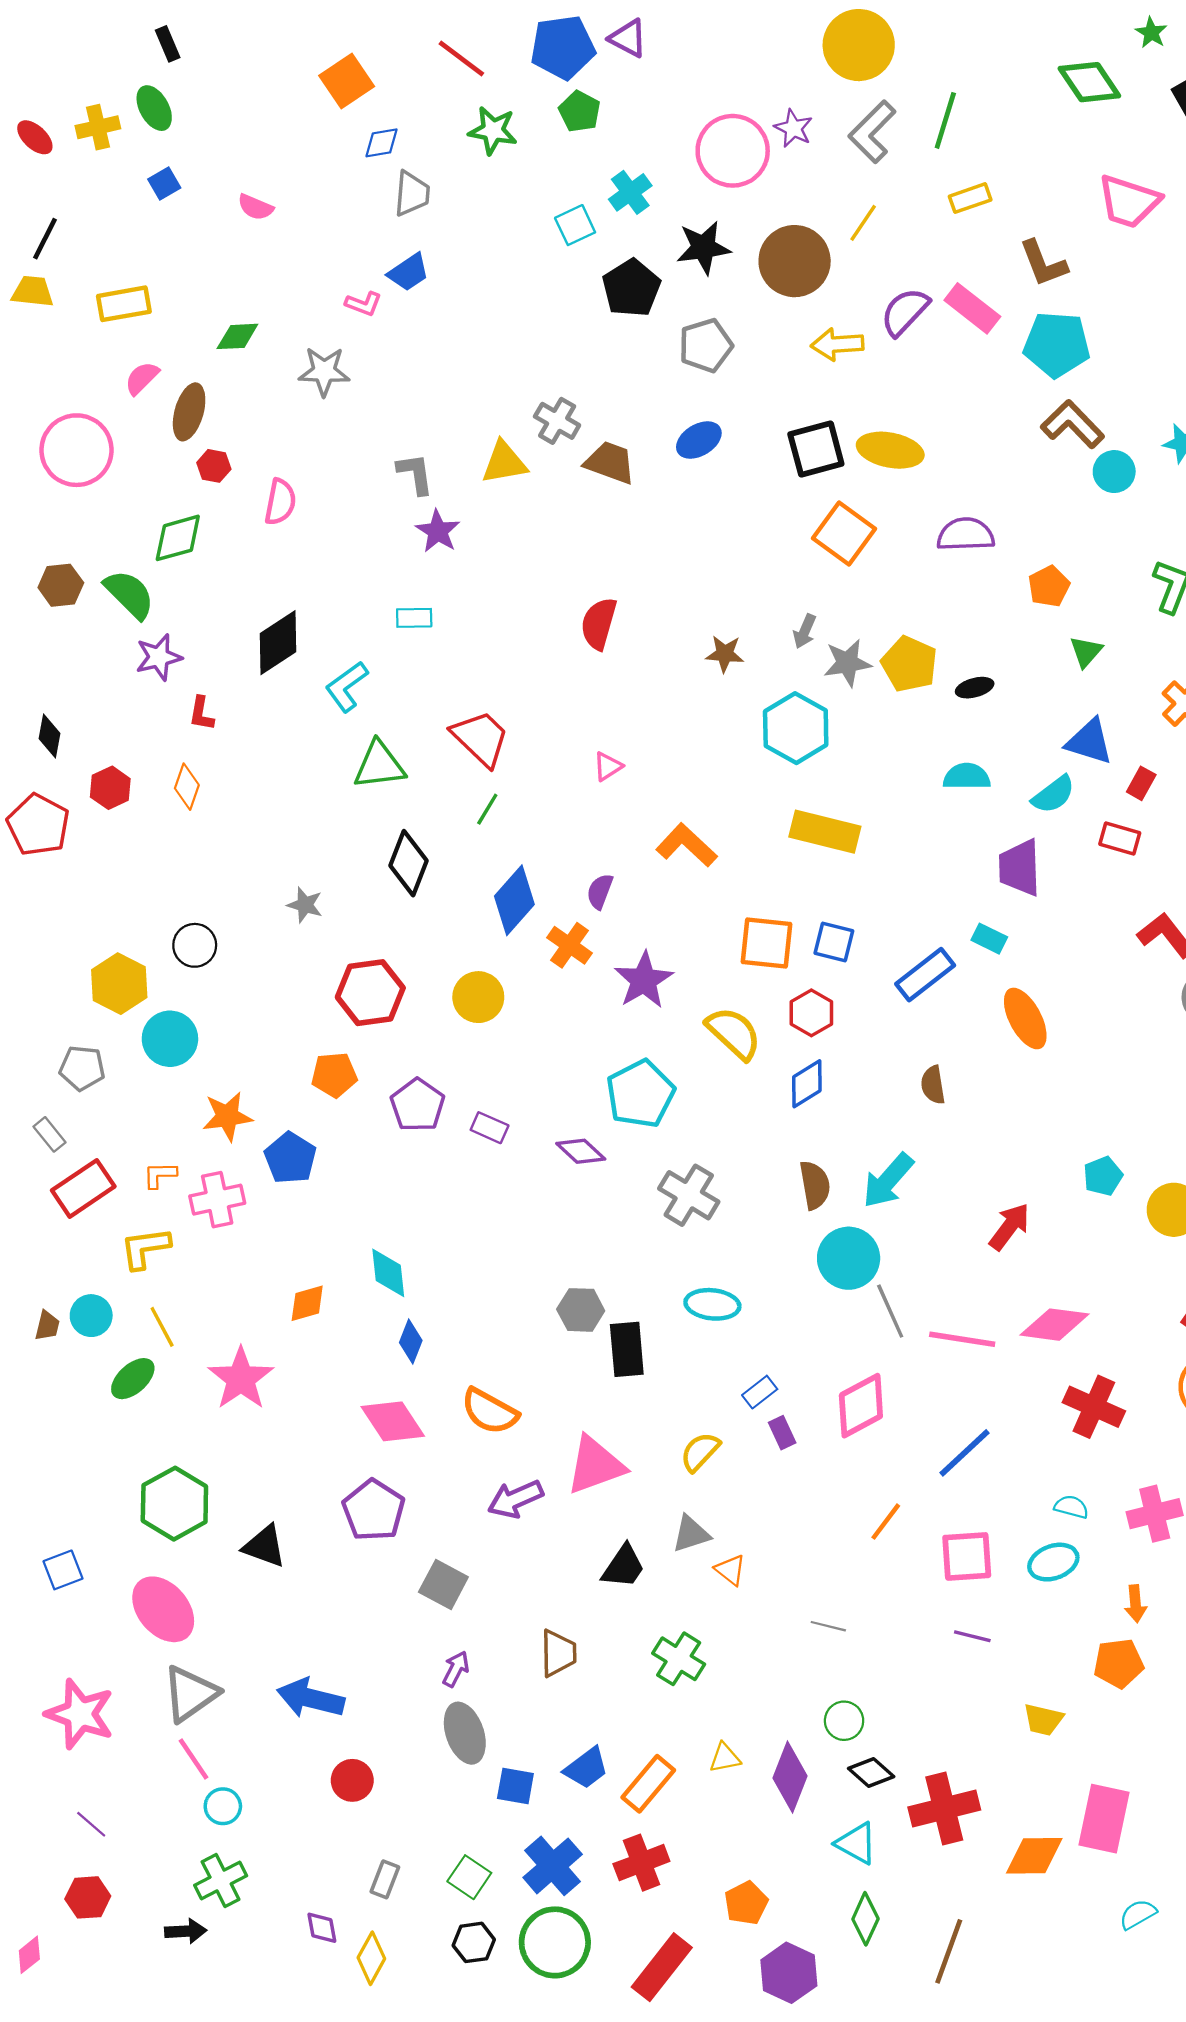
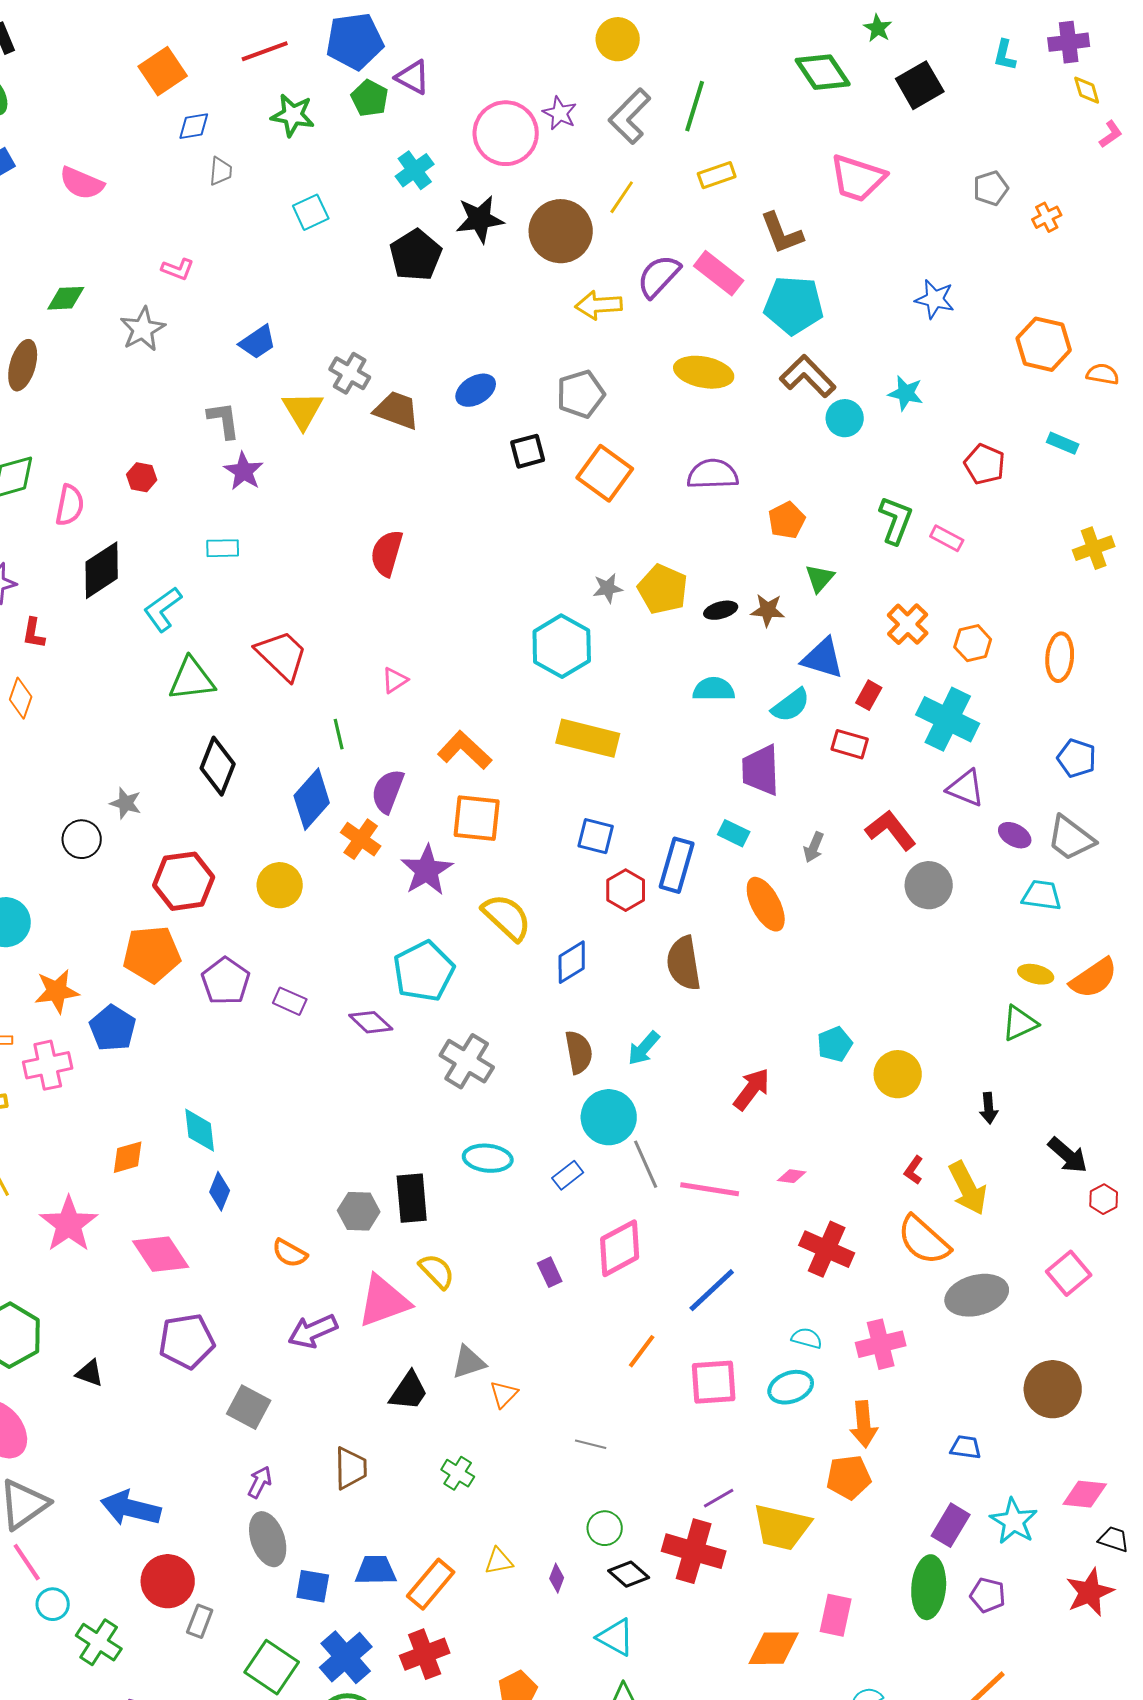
purple triangle: (628, 38) -> (413, 77), moved
yellow circle: (859, 45) -> (618, 39), size x0.7
red line: (461, 59) -> (265, 51), turned -57
gray trapezoid: (412, 194) -> (221, 171), size x0.7
pink semicircle: (255, 207) -> (82, 183), size x1.4
cyan square: (575, 225) -> (311, 212), moved
blue trapezoid: (409, 272) -> (258, 342), moved
gray pentagon: (706, 345) -> (581, 394), moved
gray star: (324, 371) -> (143, 329), turned -30
black square: (816, 449) -> (528, 451), moved, size x0.7
yellow ellipse: (890, 450) -> (704, 372), moved
yellow triangle: (504, 463) -> (303, 410), turned -51
red hexagon: (214, 466) -> (142, 477), moved
pink semicircle: (280, 502) -> (70, 505), moved
gray arrow: (805, 631) -> (814, 847), moved
brown star: (725, 654) -> (768, 610), moved
gray star: (847, 663) -> (608, 588), size x0.7
green line: (487, 809) -> (339, 734), moved, turned -44
purple semicircle: (600, 891) -> (388, 791), size x1.4
orange square: (766, 943) -> (477, 818), moved
black circle: (195, 945) -> (82, 839), moved
blue rectangle: (925, 975) -> (677, 865), turned -36
red hexagon: (811, 1013) -> (626, 890), moved
orange pentagon: (334, 1075) -> (152, 954), size x1.4
brown semicircle: (933, 1085) -> (684, 963), size x1.6
cyan arrow: (888, 1181) -> (644, 1048), size x0.7
gray hexagon: (581, 1310) -> (359, 1211), moved
pink diamond: (1055, 1325) -> (792, 1176), size x0.5
blue rectangle: (760, 1392) -> (568, 1175), moved
orange semicircle: (490, 1411) -> (290, 1253), size x0.7
pink diamond: (393, 1421) -> (161, 1254), moved
yellow semicircle: (700, 1452) -> (437, 1271), moved, turned 93
purple pentagon: (374, 1510) -> (187, 1341), turned 30
black triangle: (264, 1546) -> (90, 1373), size x0.7
orange triangle: (730, 1570) -> (504, 1394), turned 36
orange arrow: (1136, 1604) -> (864, 1424), size x1.4
purple line: (972, 1636) -> (719, 1498), moved, turned -44
green cross: (679, 1659) -> (458, 1473), size x0.7
yellow trapezoid: (1043, 1720) -> (782, 1527), size x1.6
blue trapezoid: (586, 1768) -> (376, 1570), turned -144
purple diamond: (790, 1777) -> (557, 1578), size x0.5
red circle: (352, 1780) -> (168, 1581), size x1.4
red cross: (944, 1809) -> (694, 1551), moved, turned 30
pink rectangle: (1104, 1819) -> (836, 1615), size x0.7
green square: (469, 1877) -> (272, 1667), size x1.4
gray rectangle: (385, 1879) -> (200, 1621), moved
green cross: (221, 1881) -> (99, 1642), moved, turned -30

